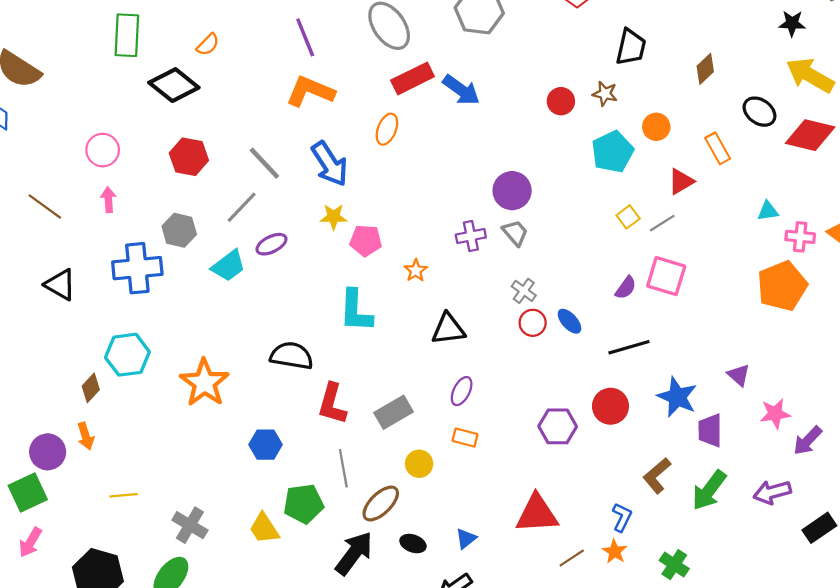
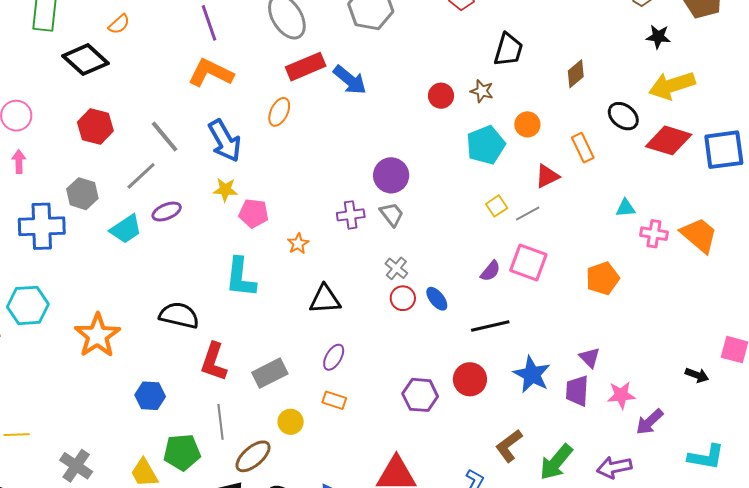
yellow arrow: (810, 75) -> (672, 85), turned -51
orange pentagon: (782, 286) -> (603, 278), moved, size x0.7
purple trapezoid: (710, 430) -> (577, 391), moved

